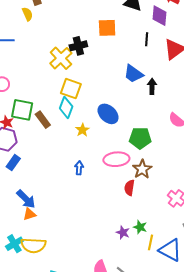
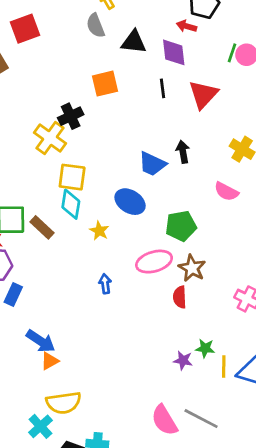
blue trapezoid: (133, 74) -> (152, 164), moved
cyan cross: (14, 244) -> (40, 426), moved

